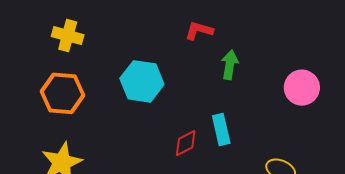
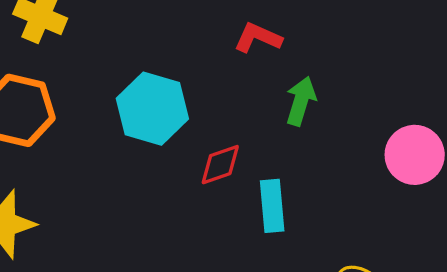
red diamond: (186, 143) -> (220, 165), moved

